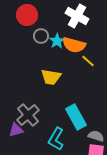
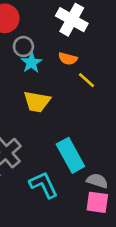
cyan star: (57, 41) -> (31, 63), moved
orange semicircle: (74, 45) -> (68, 59), size x0.6
cyan L-shape: (56, 139) -> (44, 185), turned 125

